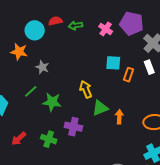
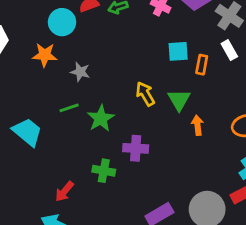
green line: (31, 91) -> (69, 108), turned 32
green star: (52, 102) -> (101, 118), turned -30
green triangle: (100, 108) -> (179, 100), moved, turned -30
red arrow: (19, 139) -> (64, 191), moved

